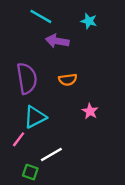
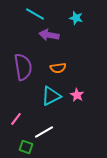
cyan triangle: (35, 117) -> (51, 96), moved

